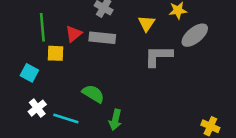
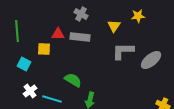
green line: (42, 27) -> (17, 31), moved
red triangle: (74, 34) -> (58, 34), turned 40
gray ellipse: (195, 35) -> (151, 60), moved

